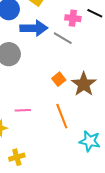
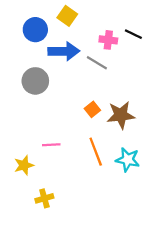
brown star: (84, 84) -> (121, 115), turned 30
cyan star: (90, 141) -> (128, 160), moved

